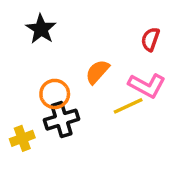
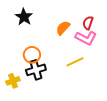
orange semicircle: (97, 72) -> (63, 28), moved
pink L-shape: (147, 85) -> (86, 38), moved

